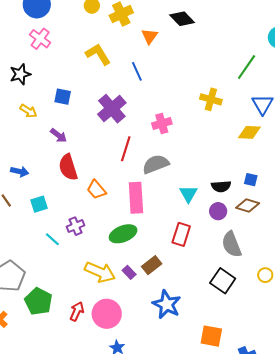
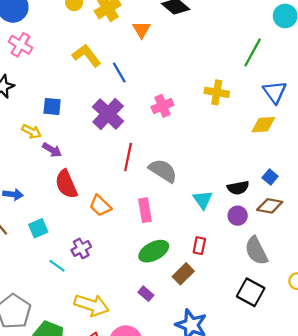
blue line: (137, 71) -> (119, 72), moved
yellow arrow: (28, 111) -> (32, 131), moved
pink cross: (162, 124) -> (162, 106), moved
gray semicircle: (156, 164) -> (163, 171), turned 60
blue square: (251, 180) -> (270, 177), turned 32
pink rectangle: (136, 198) -> (145, 210), size x0.7
green ellipse: (123, 234) -> (154, 251), moved
red rectangle: (181, 234) -> (199, 246), size x0.7
brown rectangle: (152, 265) -> (183, 274), moved
yellow arrow: (100, 272) -> (92, 305), moved

